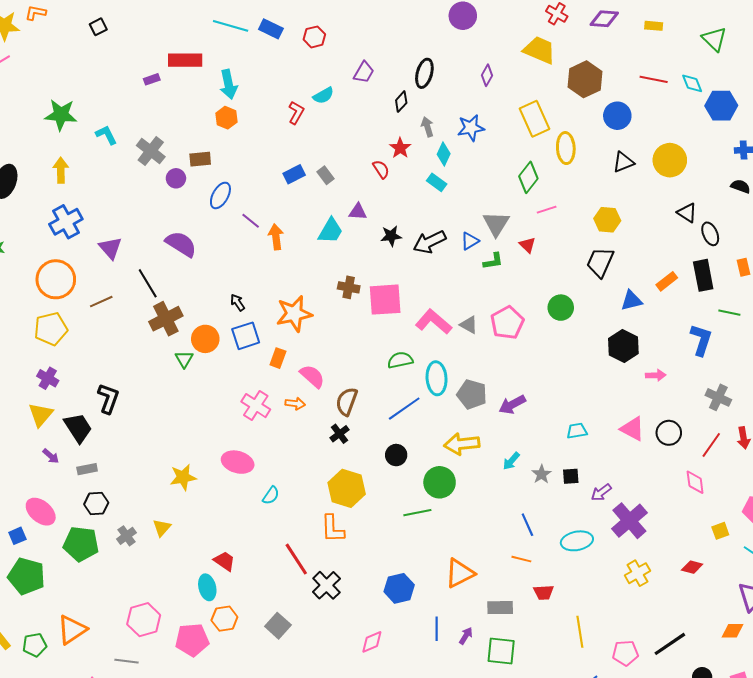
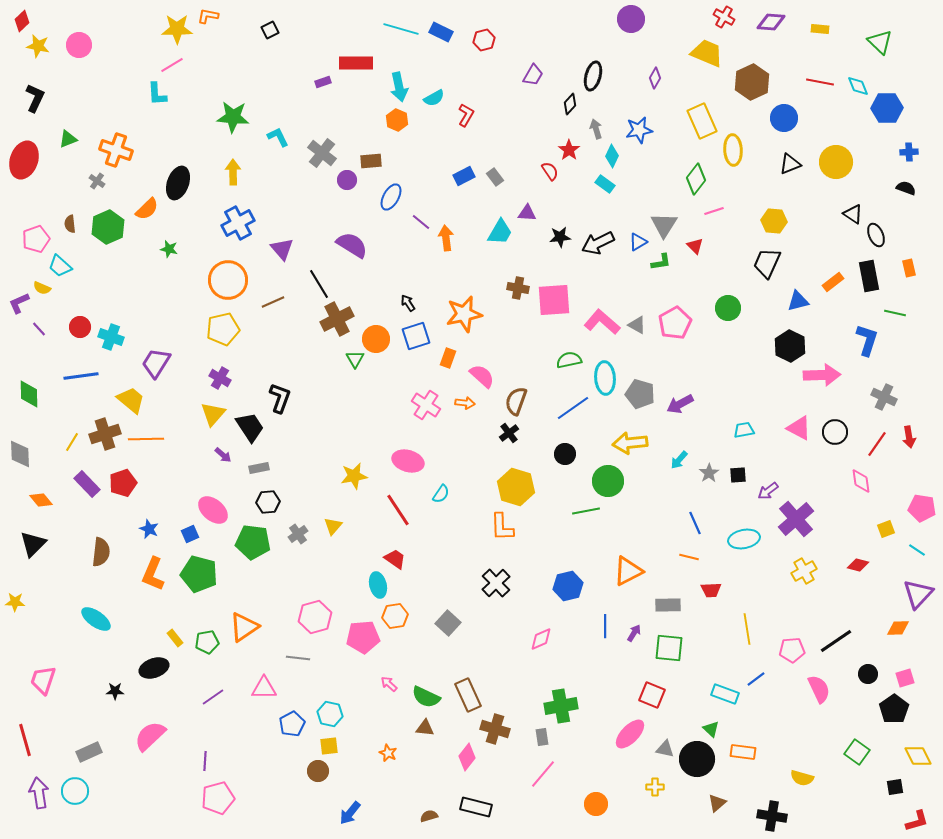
cyan semicircle: (323, 96) -> (434, 98), moved
pink arrow: (656, 375) -> (822, 375), size x1.8
red line: (296, 559) -> (398, 510), moved

